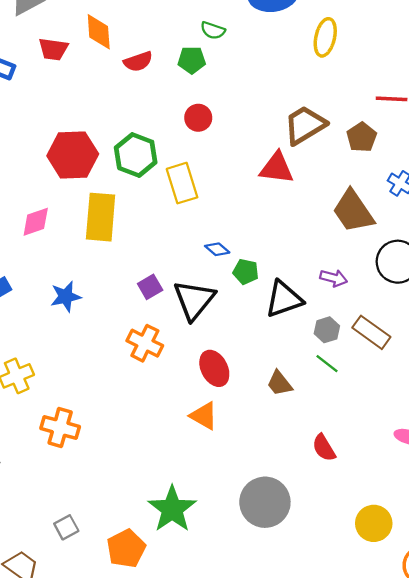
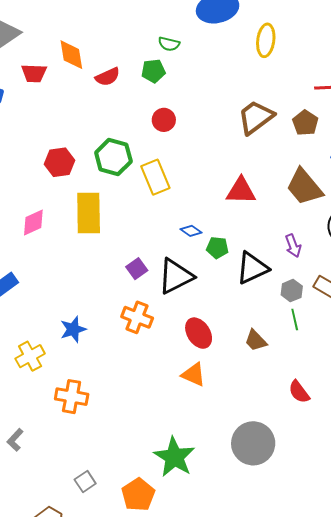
red hexagon: (73, 155) -> (59, 162), size x0.7
red triangle: (277, 168) -> (241, 191), moved
purple arrow: (334, 278) -> (293, 246), turned 60
blue star: (66, 297) -> (73, 329), moved
black triangle: (194, 300) -> (176, 276), turned 30
green line: (327, 364) -> (295, 320), turned 45

